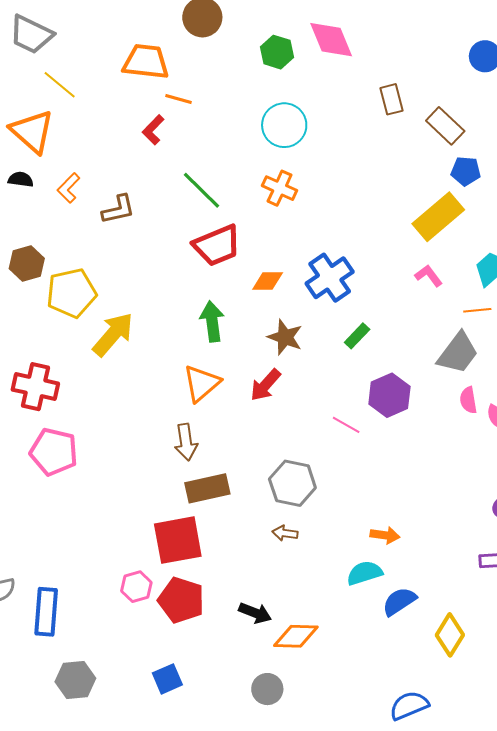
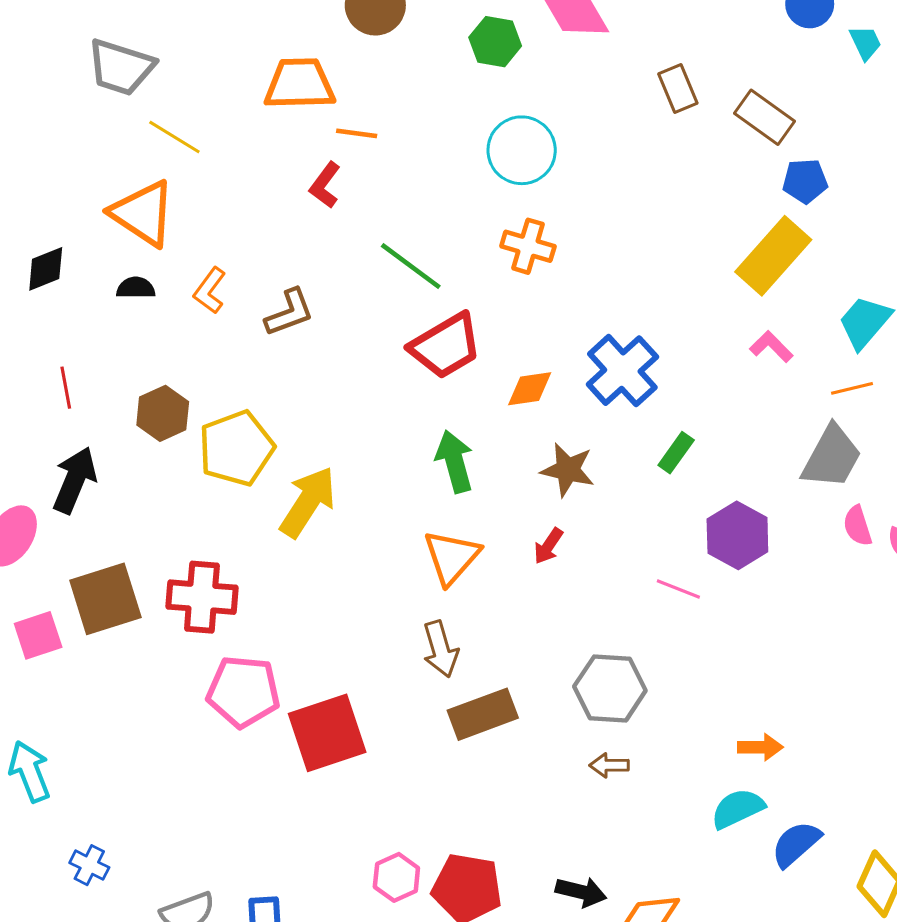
red arrow: (265, 385) -> (548, 546), size x0.7
red square: (178, 540) -> (327, 733), moved

